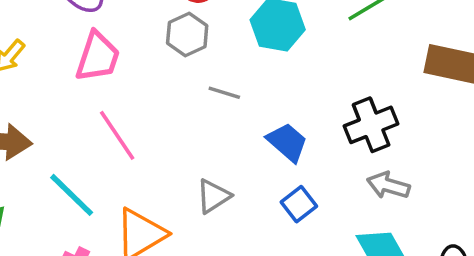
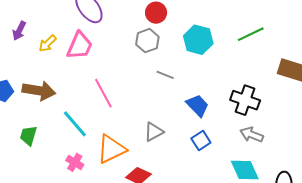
pink trapezoid: (98, 57) -> (80, 46), moved
black cross: (371, 125) -> (245, 100), turned 36

